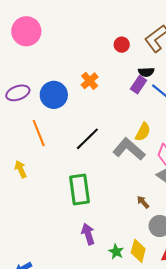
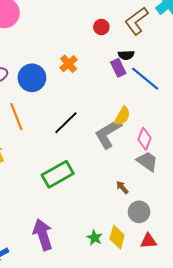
purple rectangle: (138, 85) -> (118, 68), turned -60
gray L-shape: (129, 149) -> (108, 133), turned -72
green rectangle: (80, 189) -> (58, 174), turned 68
purple arrow: (88, 234) -> (43, 235), moved, size x1.4

